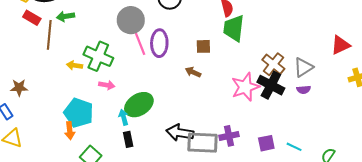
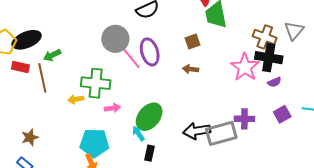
purple semicircle: (304, 90) -> (274, 82), moved
purple cross: (229, 136) -> (244, 119), turned 30
black rectangle: (128, 139) -> (149, 153), turned 42

